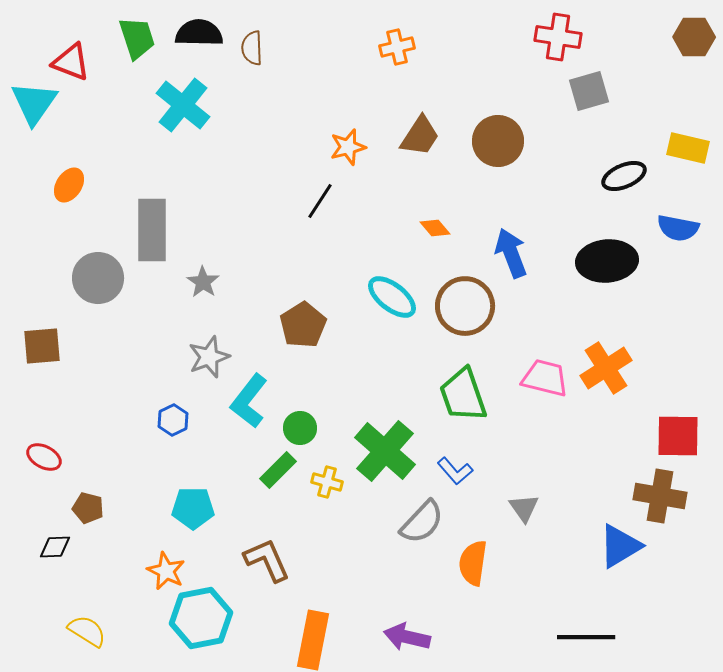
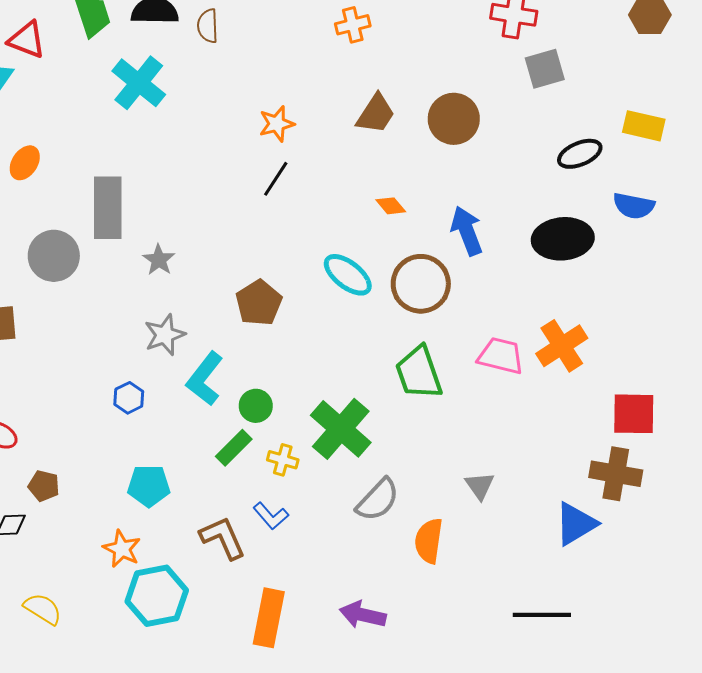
orange star: (348, 147) -> (277, 124), moved
blue L-shape: (455, 471) -> (271, 516), moved

